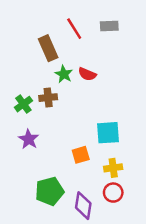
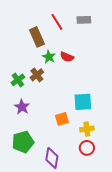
brown cross: (48, 98) -> (37, 75), turned -32
green pentagon: (49, 191) -> (23, 142), moved
purple diamond: (83, 206) -> (52, 158), moved

